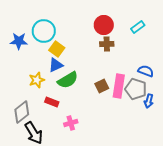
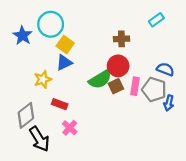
red circle: (104, 25) -> (118, 66), moved
blue star: (19, 41) -> (22, 36), turned 30
green semicircle: (68, 80) -> (100, 79), moved
pink rectangle: (119, 86) -> (135, 86), size x0.7
pink cross: (71, 123) -> (70, 128), moved, turned -32

